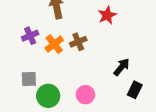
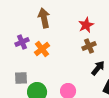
brown cross: (78, 42) -> (89, 46), moved

